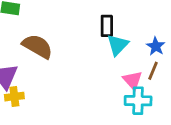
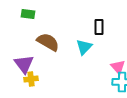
cyan triangle: (118, 45) -> (84, 47), moved

